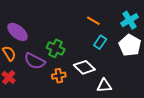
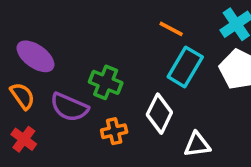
cyan rectangle: (100, 42) -> (185, 67), size x1.5
white diamond: (84, 67) -> (159, 114), turned 75

